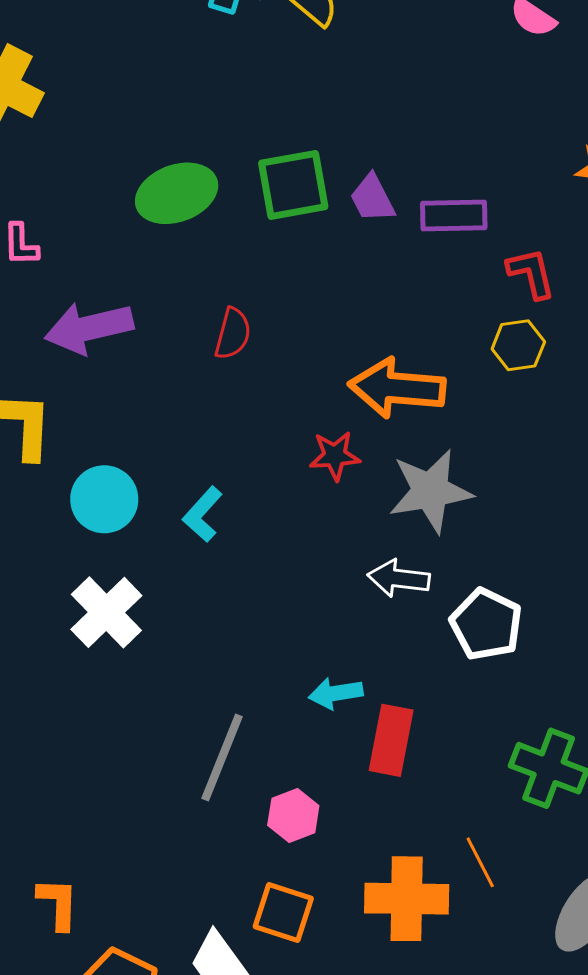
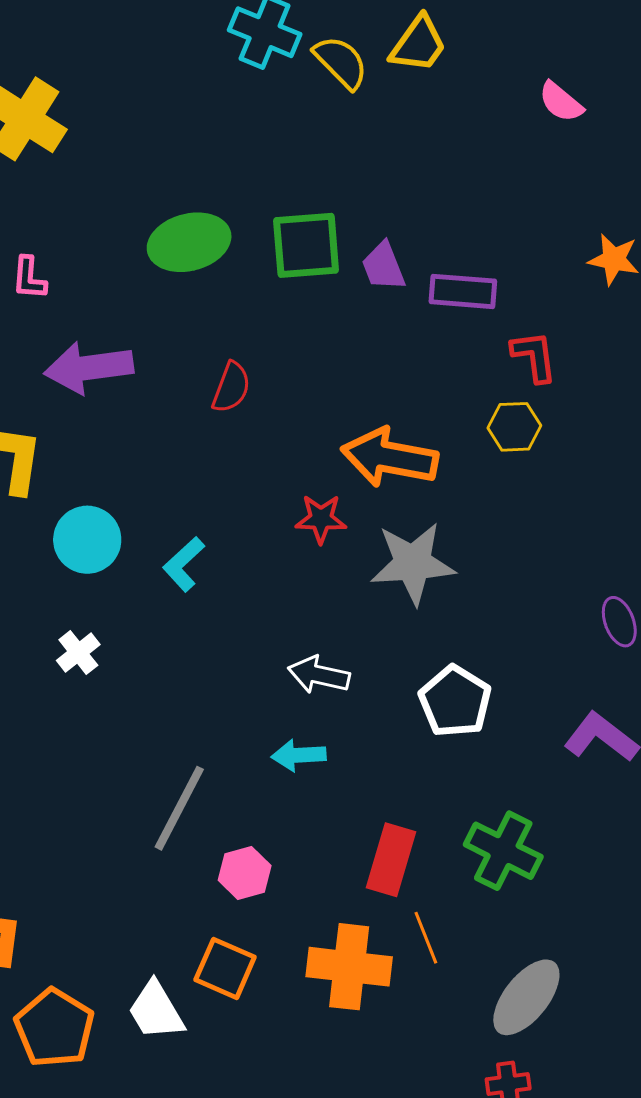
white arrow: (399, 578) -> (319, 675), moved
white cross: (106, 612) -> (78, 652), size x0.6
red rectangle: (391, 740) -> (391, 860), moved

